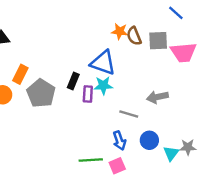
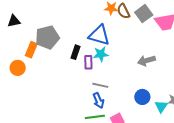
gray square: (158, 41) -> (144, 14), turned -30
gray pentagon: (41, 93) -> (47, 37), moved, turned 30
gray line: (129, 114) -> (100, 85), moved
blue arrow: (119, 141) -> (99, 100), moved

